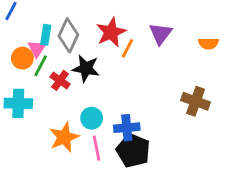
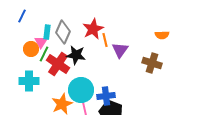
purple triangle: (161, 34) -> (120, 50), moved
orange line: (128, 48) -> (105, 40), turned -40
red cross: (60, 80) -> (58, 64), size x1.6
brown cross: (196, 101) -> (152, 63), moved
cyan circle: (92, 118) -> (81, 90), size x1.6

